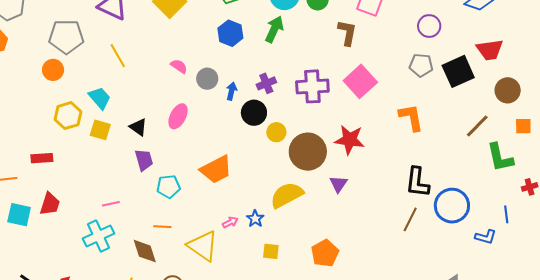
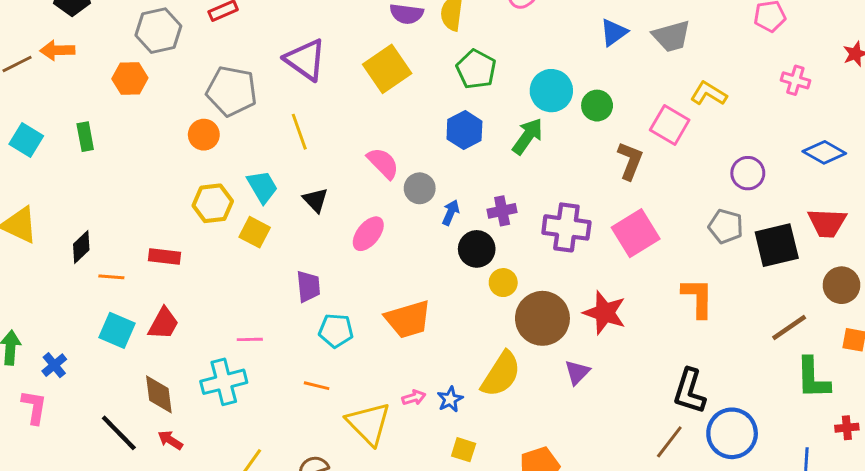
pink semicircle: (179, 66) -> (383, 163), size x1.4
black triangle: (138, 127) -> (315, 200), moved
yellow semicircle: (287, 195) -> (501, 374), turned 140
brown diamond: (145, 251) -> (159, 394), moved

